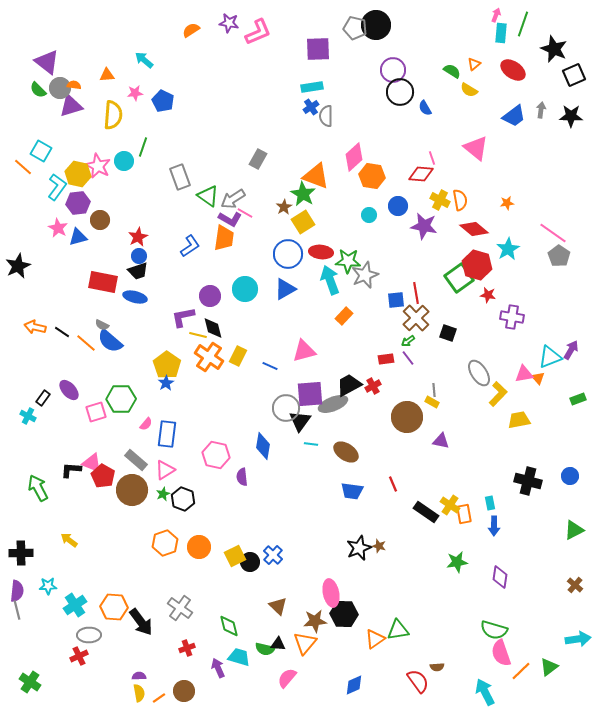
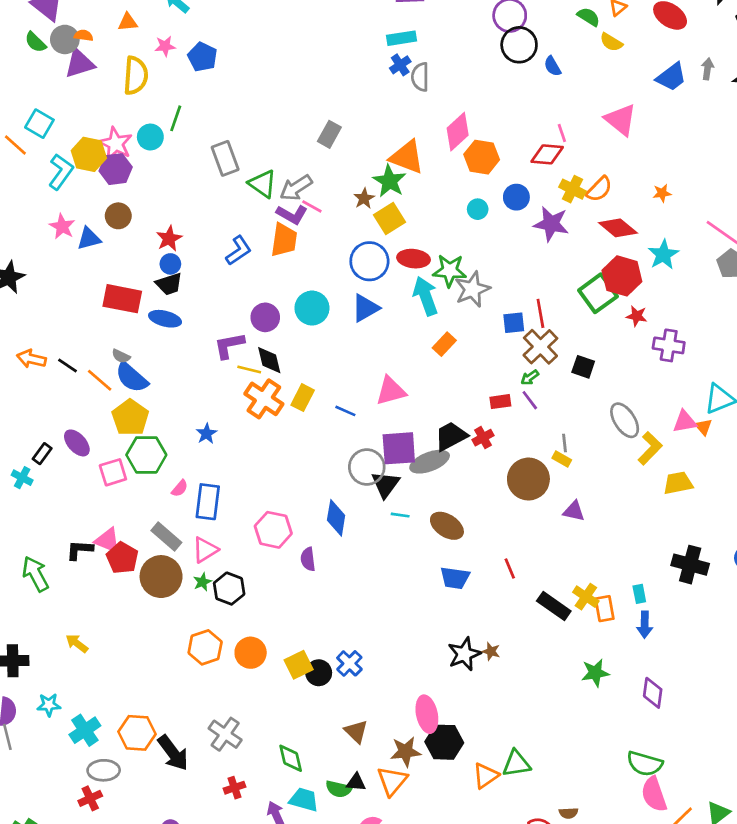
orange semicircle: (460, 200) -> (599, 189), turned 55
purple hexagon: (78, 203) -> (116, 169), moved
yellow pentagon: (167, 365) -> (130, 418), moved

